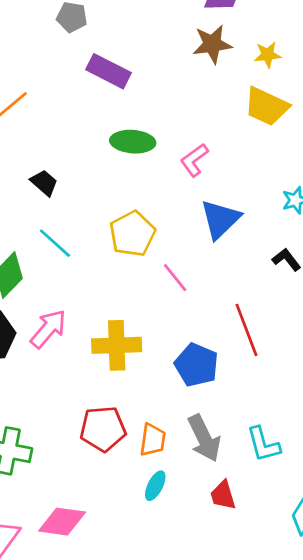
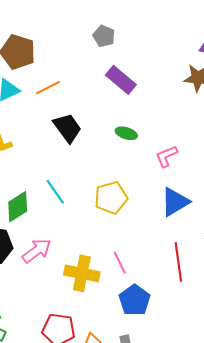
green ellipse: (133, 142) -> (126, 133), size x0.7
black trapezoid: (44, 183) -> (67, 128), moved, size x1.5
pink line: (175, 278) -> (120, 263), moved
red line: (247, 330) -> (178, 262), moved

